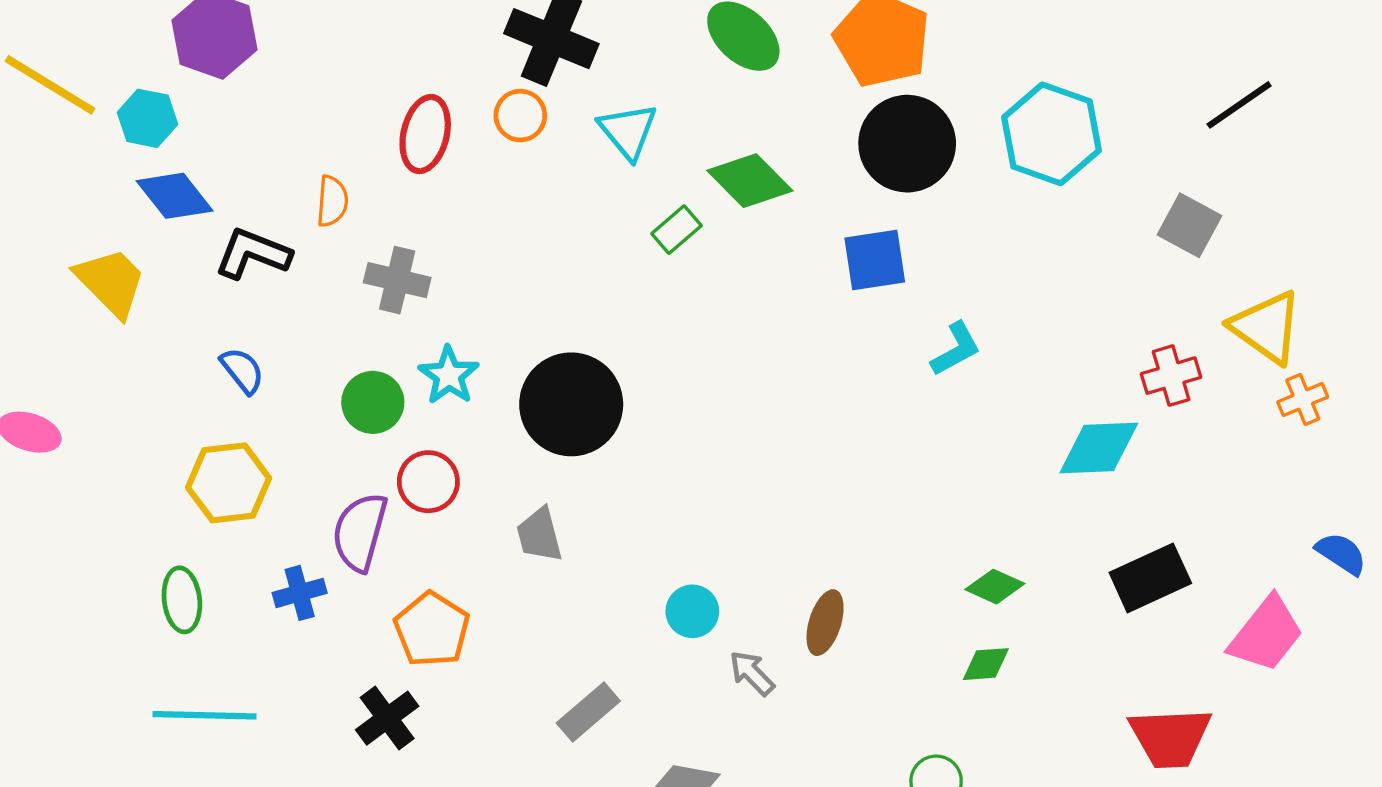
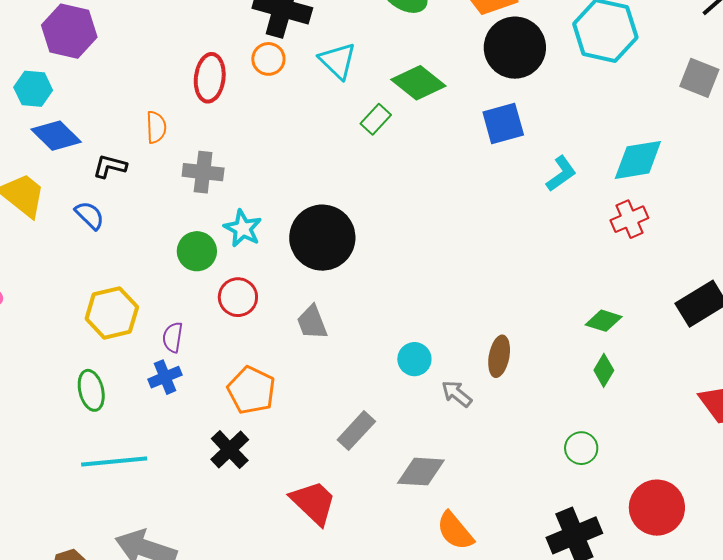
black L-shape: (253, 254) -> (110, 166), size x0.7
blue semicircle: (242, 371) -> (90, 215), moved
red cross: (1171, 376) -> (629, 219), moved
cyan diamond: (1099, 448) -> (638, 160), moved
purple semicircle: (360, 532) -> (173, 337), moved, size x0.6
green diamond: (986, 664) -> (604, 370), turned -48

